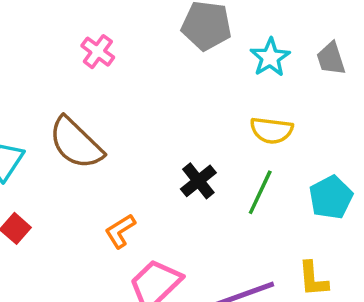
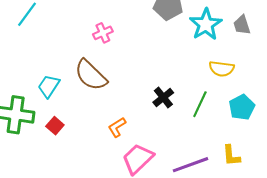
pink cross: (98, 52) -> (103, 33), moved, turned 30
cyan star: (270, 57) -> (206, 24), size x1.4
yellow semicircle: (272, 130) -> (222, 69), moved

